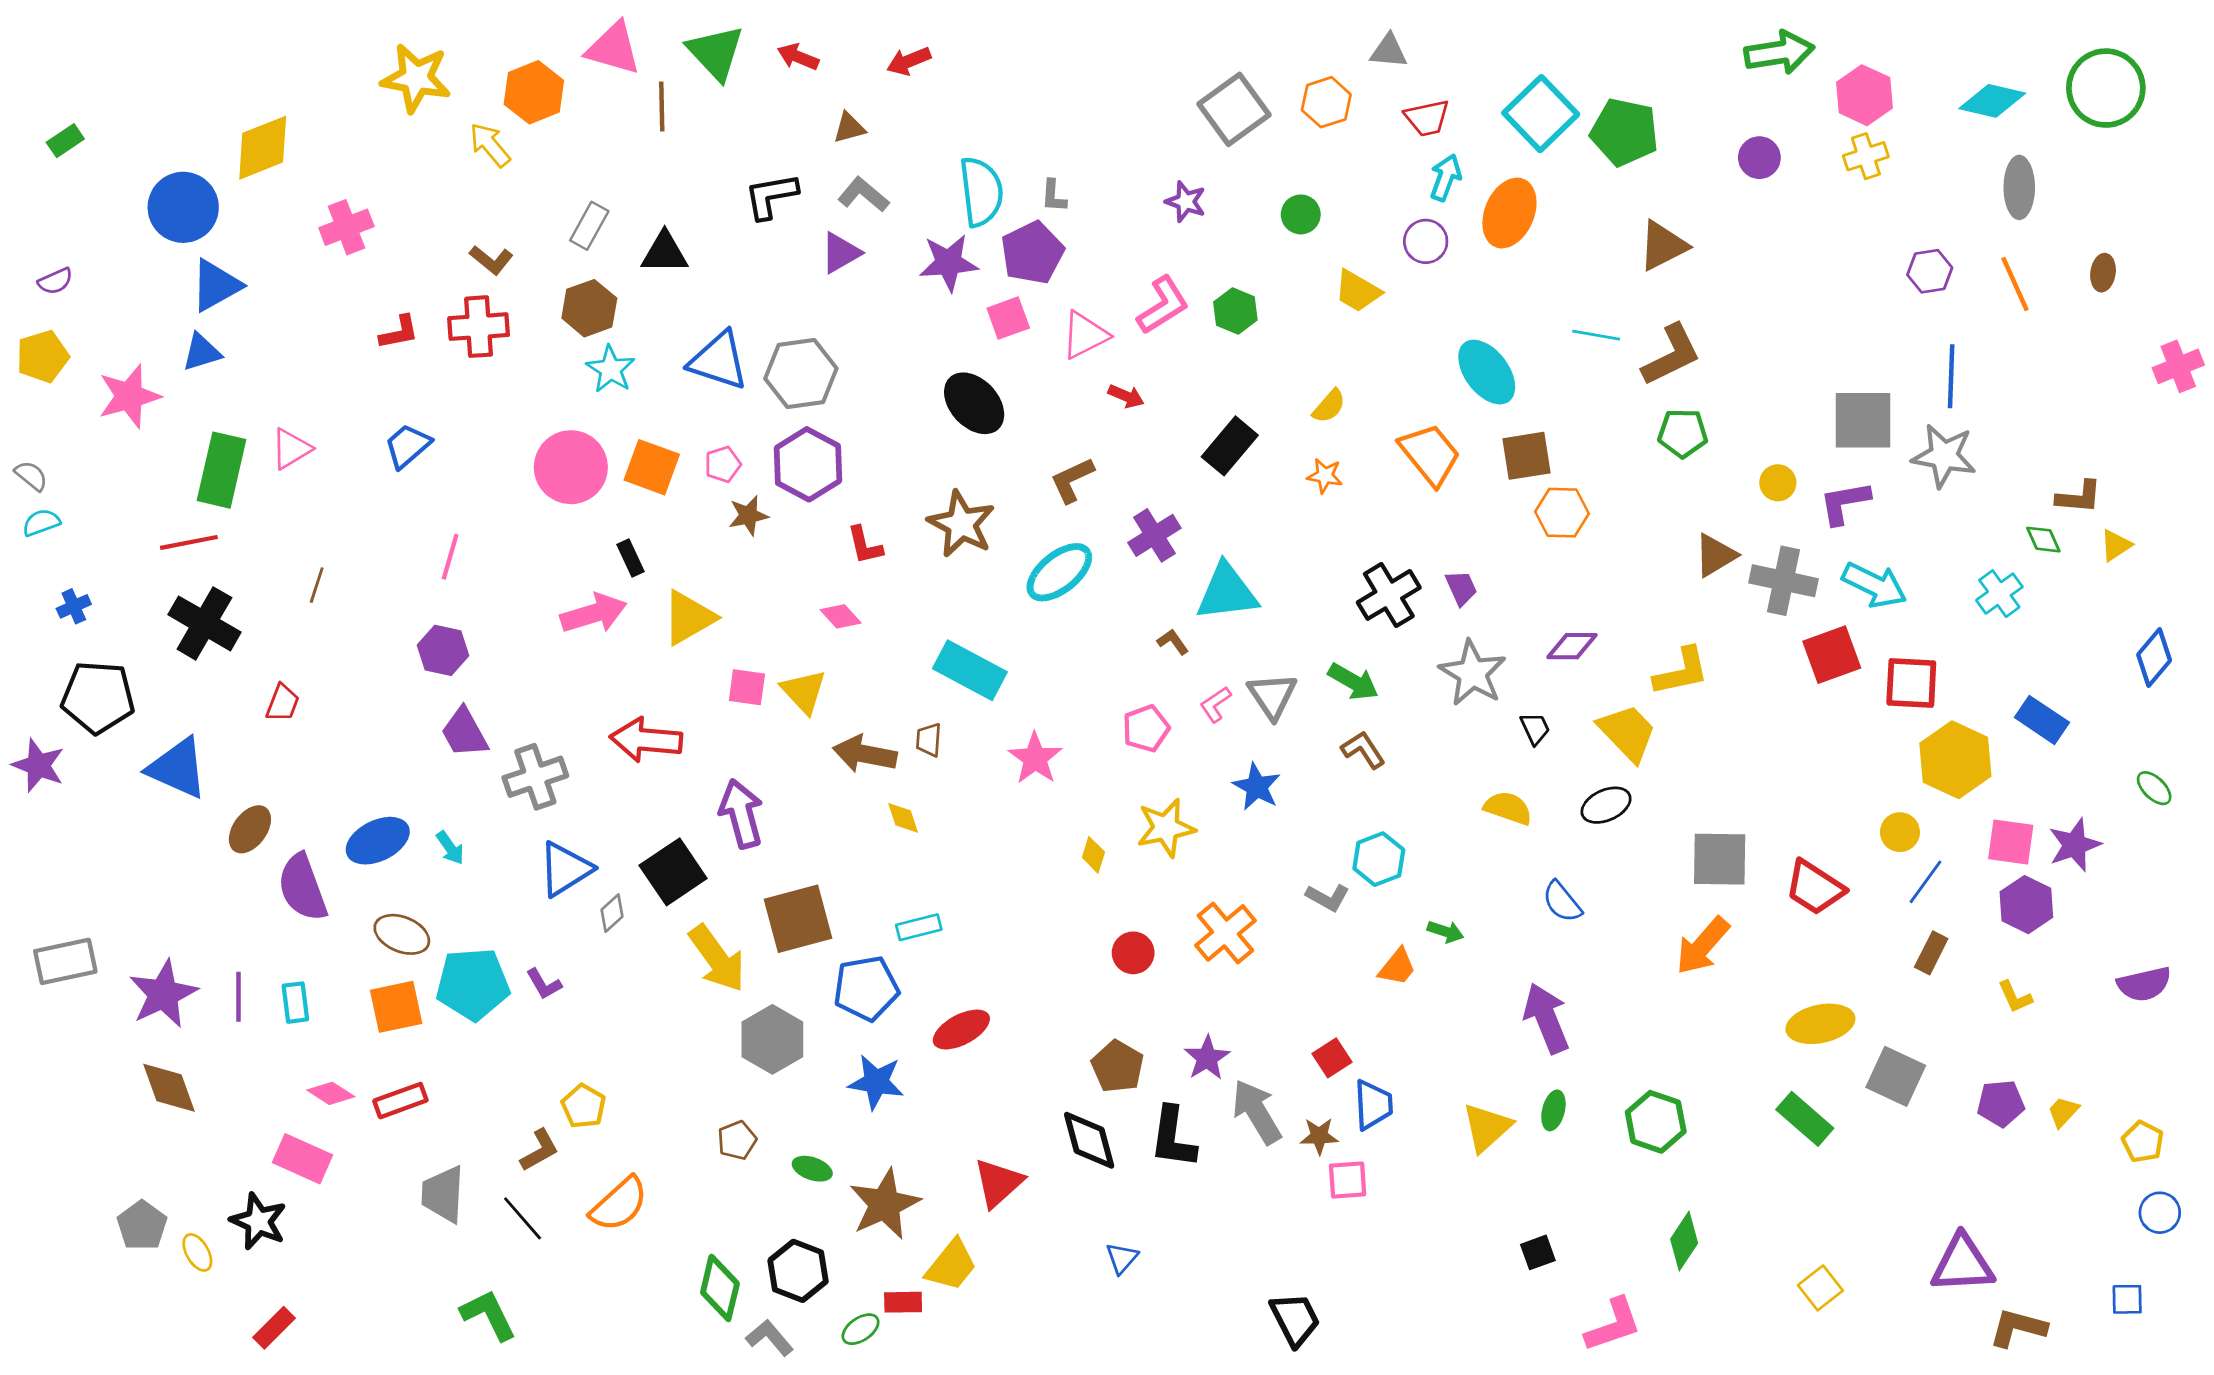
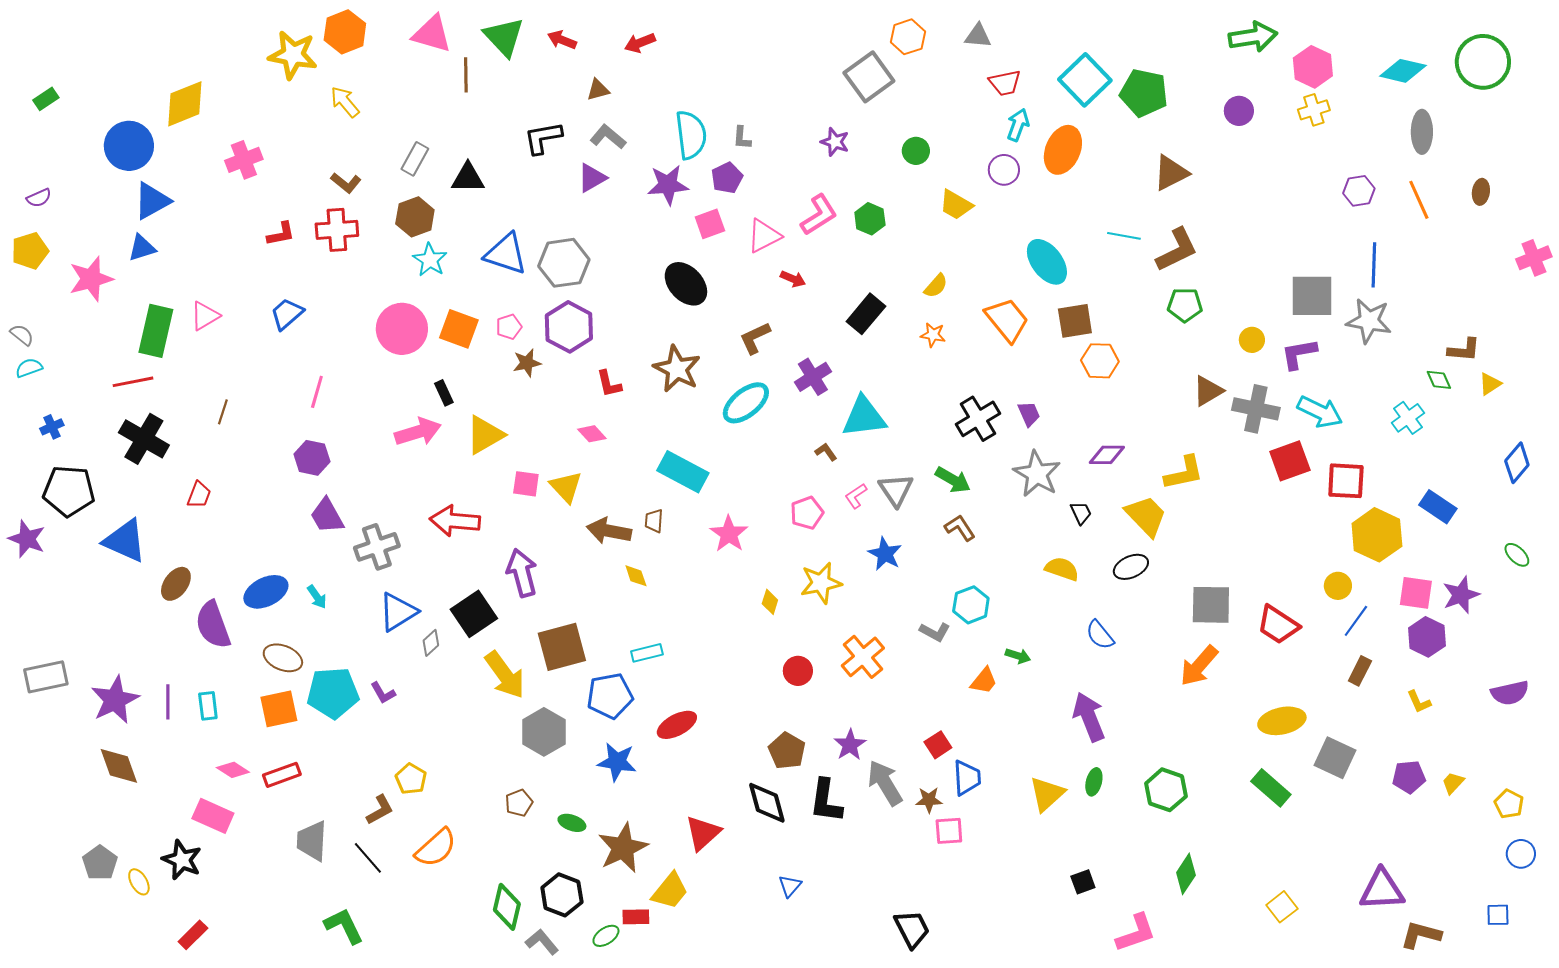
orange hexagon: (534, 92) -> (345, 32), moved
orange hexagon: (1326, 102) -> (908, 37), moved
purple pentagon: (1032, 253) -> (727, 178), size x0.7

